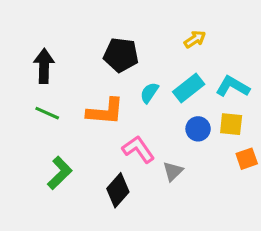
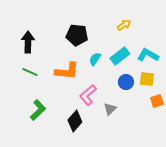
pink L-shape: (138, 149) -> (88, 95), turned -95

